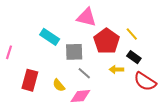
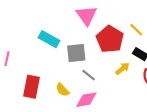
pink triangle: (86, 17) -> (87, 15), turned 45
yellow arrow: (116, 69) -> (123, 69), turned 144

